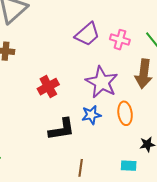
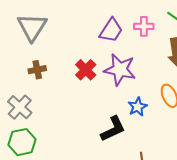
purple star: (102, 82) -> (120, 70), moved
red cross: (48, 87) -> (86, 70), moved

